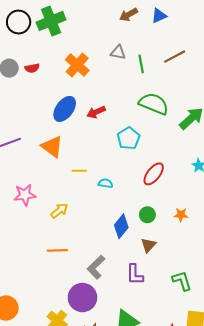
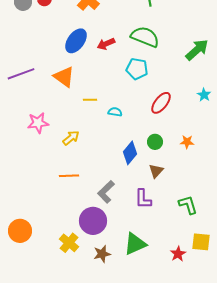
green semicircle: (154, 104) -> (145, 37), moved
cyan pentagon: (129, 138) -> (137, 69), turned -30

